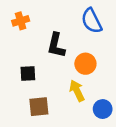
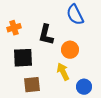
orange cross: (21, 21) -> (14, 28), moved
black square: (28, 73) -> (23, 58), size x1.5

